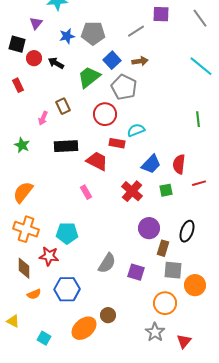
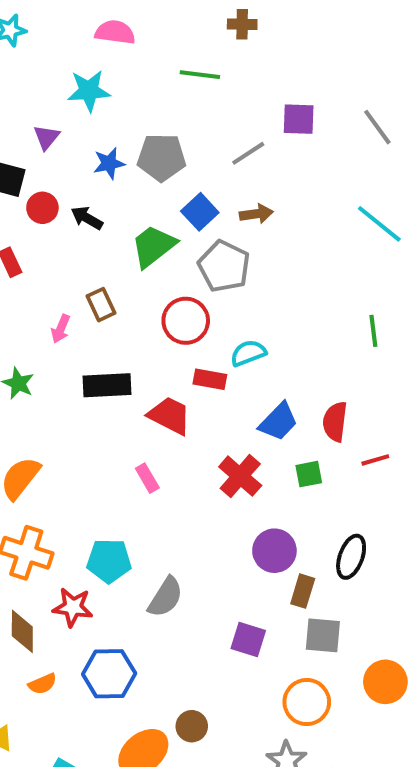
gray semicircle: (107, 263) -> (166, 597), moved
orange circle: (195, 285) -> (385, 682), moved

